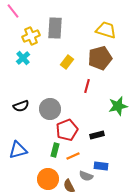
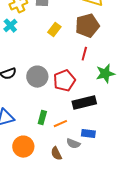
red line: (87, 86) -> (84, 54), moved
red pentagon: (67, 130) -> (64, 81), moved
black rectangle: (97, 135) -> (84, 103), size x1.6
orange circle: (48, 179) -> (23, 147), moved

